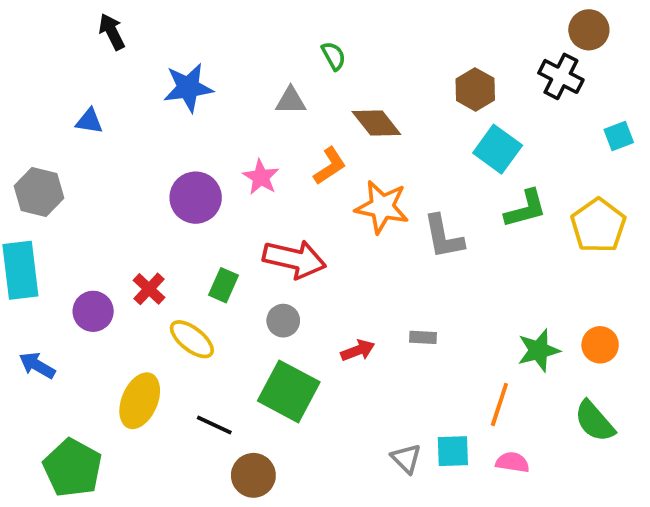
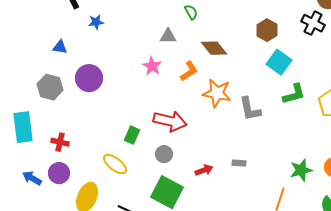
blue star: (188, 88) -> (96, 22), moved, size x0.6
pink star: (261, 177) -> (152, 66), moved
gray hexagon: (39, 192) -> (50, 87), moved
purple circle: (196, 198) -> (89, 78), moved
red cross: (149, 289) -> (60, 142), moved, turned -30
purple circle: (93, 311) -> (59, 173), moved

